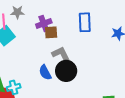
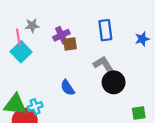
gray L-shape: (62, 55) -> (104, 65), moved
black circle: (66, 71) -> (114, 82), moved

